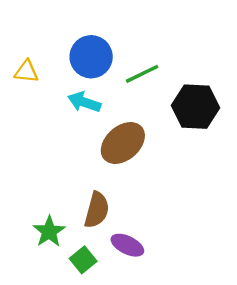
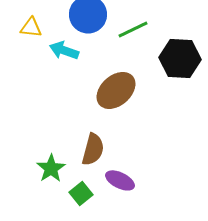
cyan arrow: (84, 102) -> (64, 50), moved

